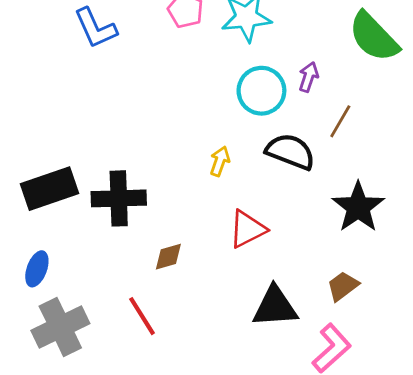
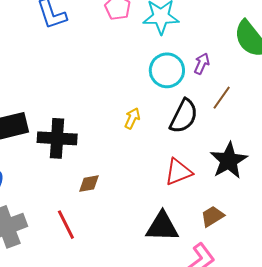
black semicircle: (290, 152) -> (184, 116), turned 90
red triangle: (247, 229) -> (178, 172), moved

